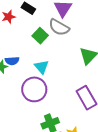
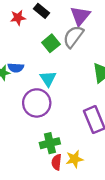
gray semicircle: (59, 27) -> (73, 37), turned 90

